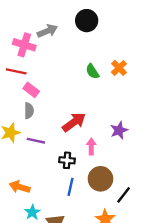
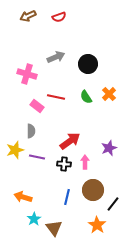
black circle: (87, 21) -> (88, 64), moved
gray arrow: (47, 31) -> (56, 57), moved
red line: (16, 71) -> (56, 97), moved
pink rectangle: (31, 90) -> (37, 106), moved
black cross: (67, 160) -> (64, 164), moved

